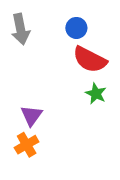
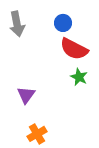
orange cross: (27, 145) -> (37, 134), moved

